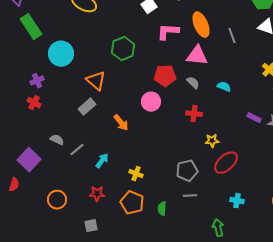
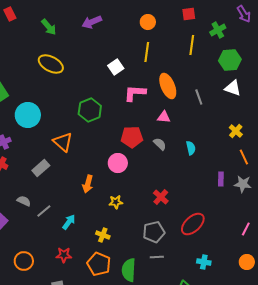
pink triangle: (197, 56) -> (164, 117), size x0.6
cyan semicircle: (224, 87) -> (191, 148), turned 56
gray rectangle: (87, 107) -> (41, 168), moved
red cross: (194, 114) -> (161, 197), moved, turned 35
purple rectangle: (254, 118) -> (221, 179), turned 64
orange arrow: (121, 123) -> (88, 184), turned 54
yellow star: (212, 141) -> (116, 202), moved
green semicircle: (162, 209) -> (129, 270), size x1.6

